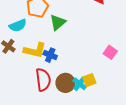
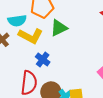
yellow L-shape: (35, 50) -> (31, 36), moved

